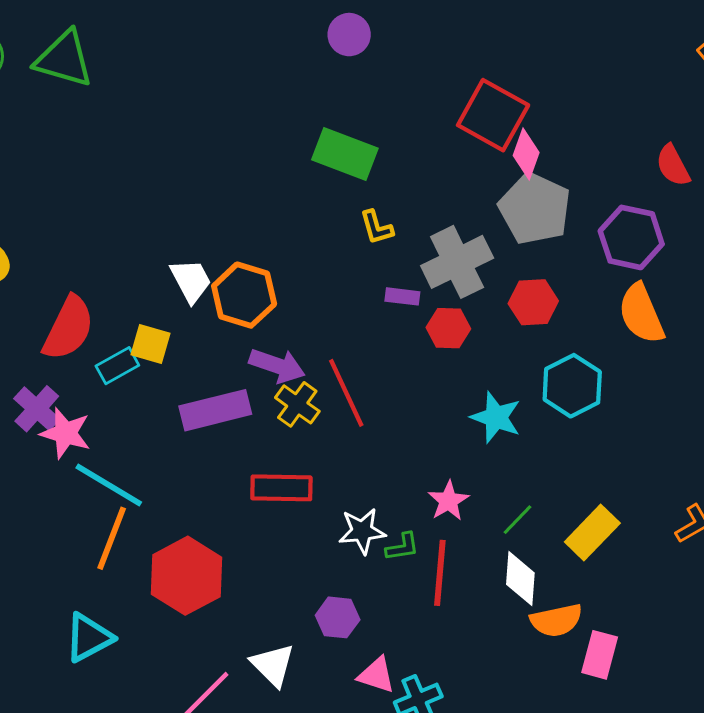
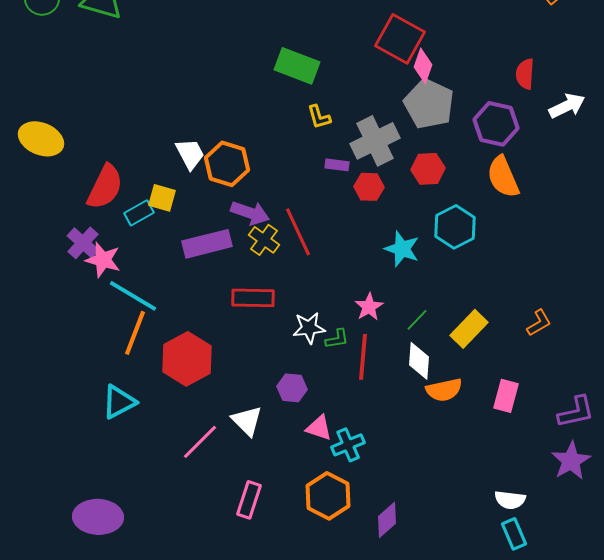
red semicircle: (673, 166) -> (525, 74), turned 32
pink rectangle: (600, 655) -> (506, 396), moved

